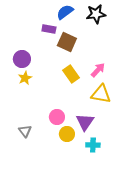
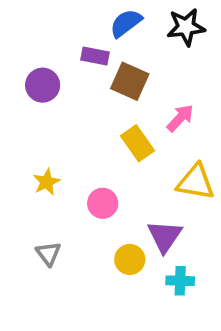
purple circle: (22, 59) -> (43, 85), moved
pink arrow: (98, 70) -> (180, 118), moved
yellow star: (25, 78) -> (46, 182), moved
pink circle: (57, 117) -> (103, 203), moved

